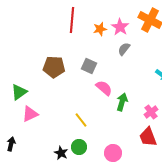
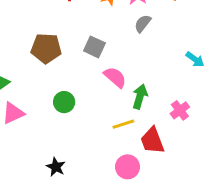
yellow line: (81, 120) -> (123, 124), moved, turned -70
red trapezoid: (148, 137) -> (152, 141), moved
green circle: (79, 147) -> (64, 102), moved

